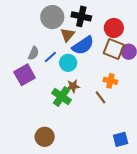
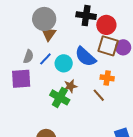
black cross: (81, 16) -> (86, 16), moved
brown triangle: (67, 35) -> (49, 34), moved
blue semicircle: (83, 46) -> (85, 57), moved, turned 80
purple square: (25, 75) -> (21, 79), turned 30

